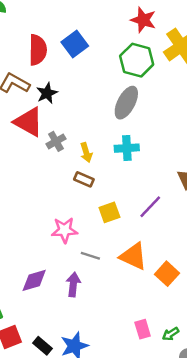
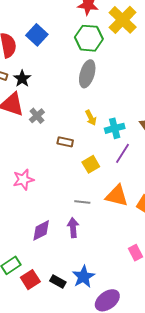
cyan cross: (127, 148) -> (115, 128), moved
yellow arrow: (86, 152) -> (91, 118), moved
pink star: (65, 230) -> (23, 180), moved

